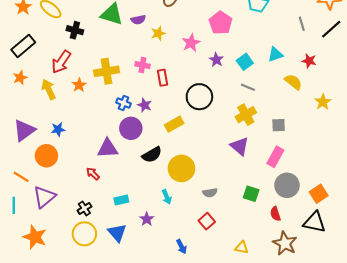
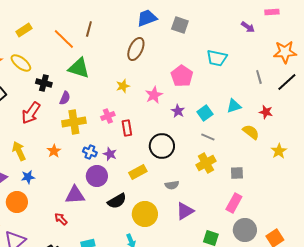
purple semicircle: (138, 20) -> (65, 98), moved, turned -56
pink cross: (142, 65) -> (108, 116), turned -32
orange star: (79, 85) -> (54, 151), moved
yellow arrow: (49, 89) -> (19, 151), moved
purple triangle: (240, 146) -> (185, 211), moved, turned 48
gray semicircle: (210, 193) -> (172, 185), moved

